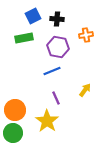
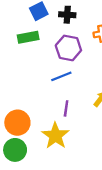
purple line: (56, 98) -> (66, 108), turned 32

